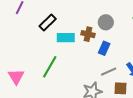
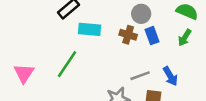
brown cross: (88, 34) -> (128, 35), moved
blue rectangle: (104, 48) -> (152, 36), moved, turned -48

